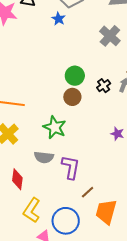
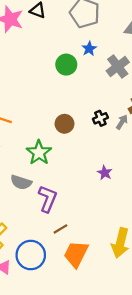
blue star: (58, 19) -> (89, 49), moved
green circle: (75, 76) -> (66, 65), moved

